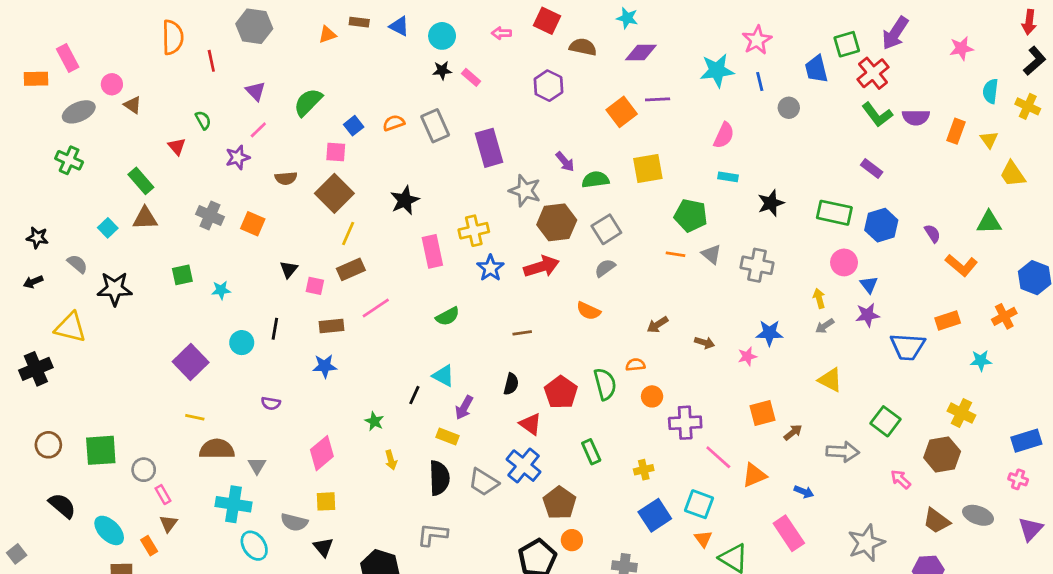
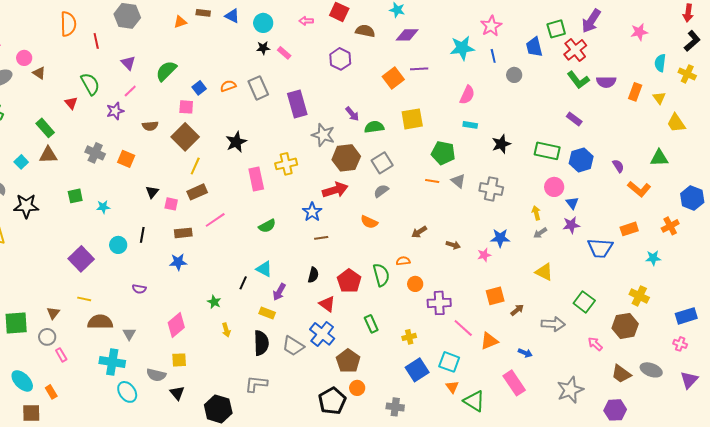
green semicircle: (203, 120) -> (90, 84), size x1.6
blue star: (490, 268) -> (312, 212), moved
brown triangle: (169, 524) -> (53, 313), moved

